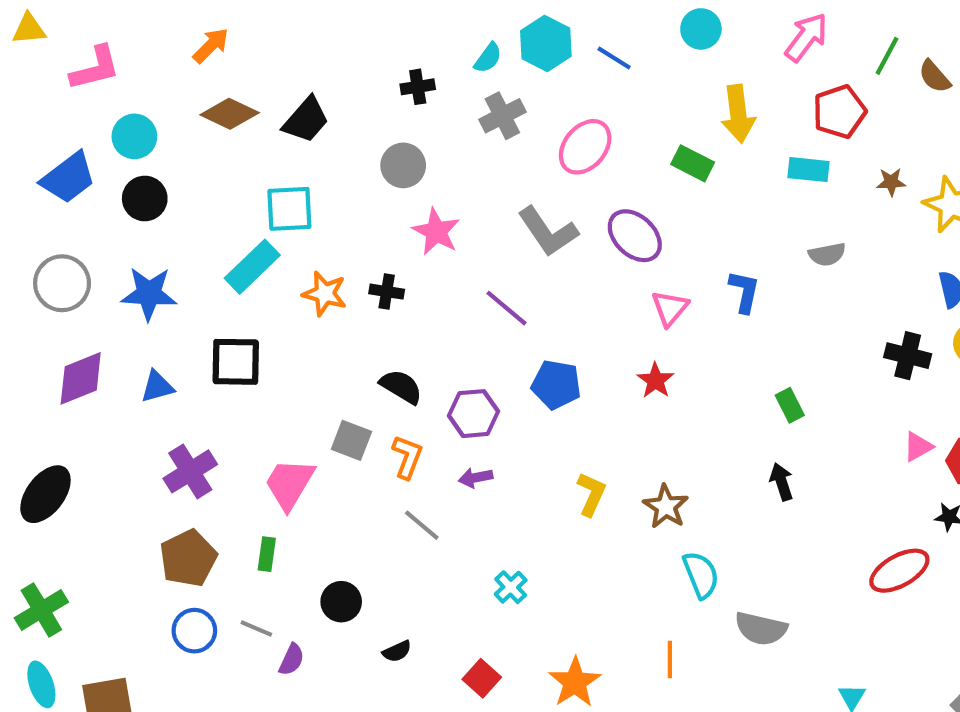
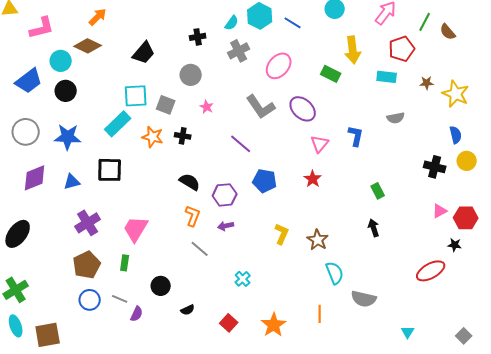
brown diamond: (230, 114) -> (88, 46), moved
pink star: (436, 232) -> (207, 107), size x0.6
gray square: (351, 440) -> (166, 105), moved

